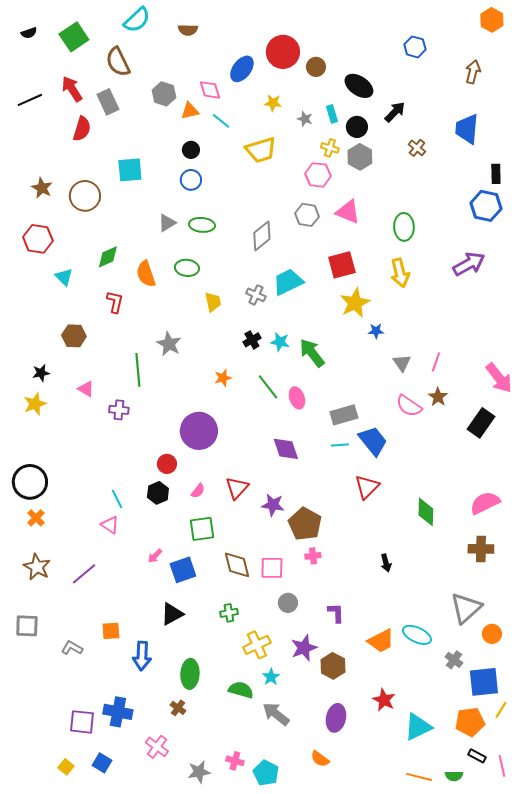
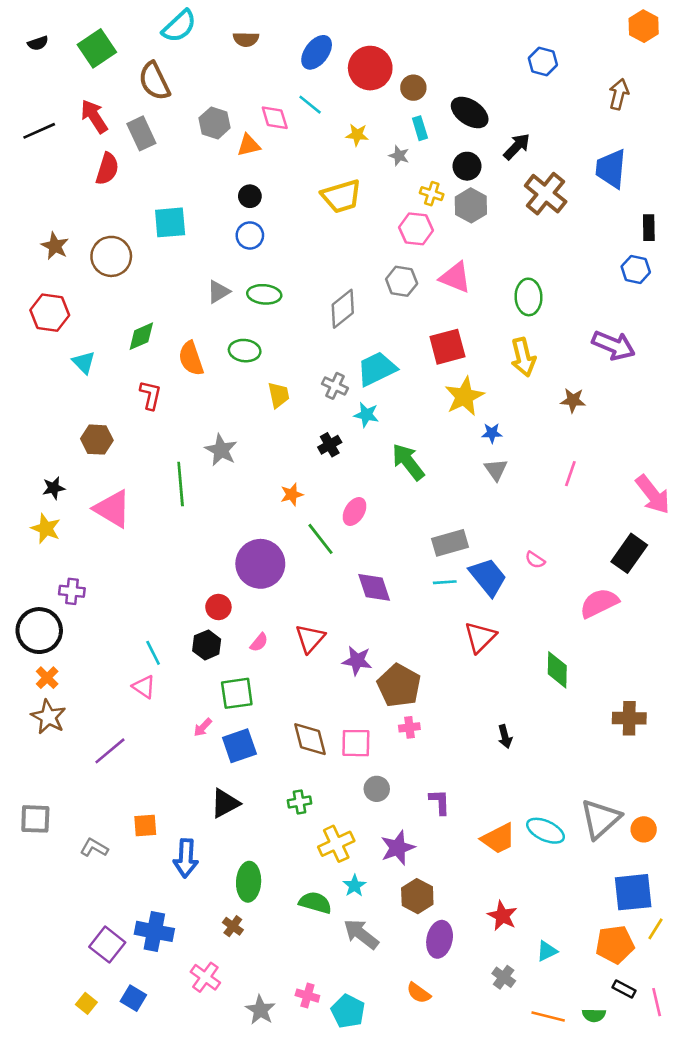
blue ellipse: (242, 69) -> (317, 52), moved
cyan rectangle: (332, 114) -> (420, 128), moved
cyan line: (221, 121) -> (310, 105), moved
brown cross: (417, 148) -> (546, 194), size x1.8
blue hexagon: (486, 206) -> (636, 269), size x0.7
purple arrow: (469, 264) -> (614, 345), turned 52
cyan star: (280, 342) -> (366, 415), moved
gray triangle: (402, 363) -> (496, 470), moved
green line: (268, 387) -> (321, 539), moved
pink triangle: (86, 389) -> (112, 509), size x1.8
brown star: (438, 397) -> (573, 400), moved, turned -30
pink ellipse: (297, 398) -> (355, 512), moved, turned 50
yellow star: (35, 404) -> (46, 529), turned -30
pink semicircle: (409, 406) -> (535, 560), moved, size x0.6
purple cross: (119, 410) -> (72, 591), moved
pink semicircle: (485, 503) -> (599, 603), moved
green square: (202, 529) -> (237, 693), moved
brown star: (37, 567) -> (48, 717), moved
gray triangle: (466, 608) -> (600, 819), moved
gray cross: (454, 660) -> (504, 977), moved
brown hexagon: (333, 666) -> (417, 896), moved
purple square: (82, 722) -> (107, 945), turned 32
cyan triangle: (418, 727) -> (547, 951), size x0.6
gray star: (199, 772) -> (260, 1010), turned -30

